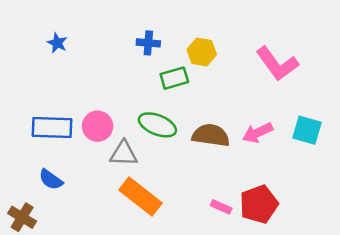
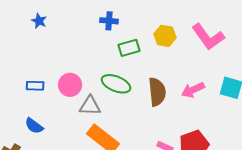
yellow hexagon: (202, 52) -> (165, 36), moved
blue rectangle: (52, 127) -> (35, 86), size x0.6
brown semicircle: (211, 135) -> (157, 92), turned 76

